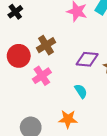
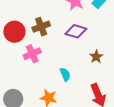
purple diamond: (87, 59) -> (76, 31), moved

